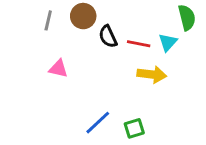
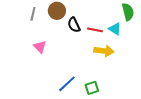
cyan triangle: (168, 42) -> (115, 29), turned -40
pink triangle: (58, 69) -> (40, 47), turned 32

